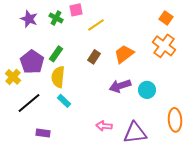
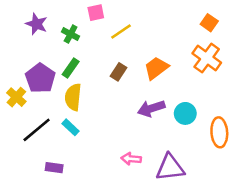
green cross: (56, 18) -> (71, 34), moved
cyan rectangle: (64, 101) -> (71, 127), moved
orange ellipse: (175, 120) -> (219, 132), moved

